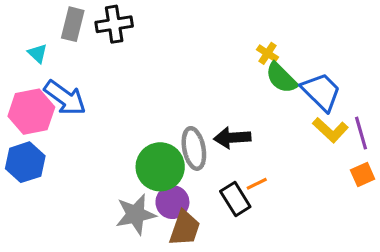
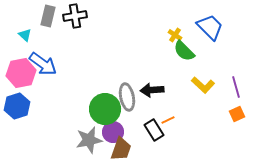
blue trapezoid: (321, 92) -> (210, 27), moved
yellow L-shape: (330, 130) -> (203, 85), moved

